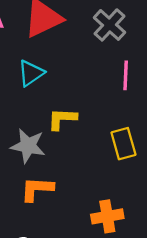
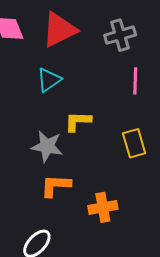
gray cross: (110, 25) -> (120, 35), turned 32
orange cross: (107, 216) -> (103, 207), moved

